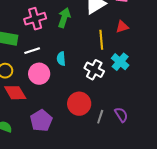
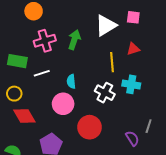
cyan cross: (120, 62) -> (131, 84), turned -30
pink circle: (39, 74) -> (63, 104), moved
gray line: (100, 117) -> (149, 126), moved

